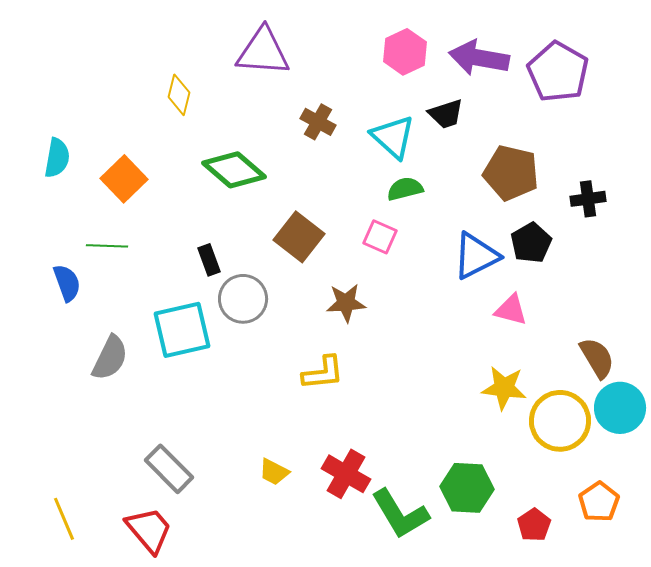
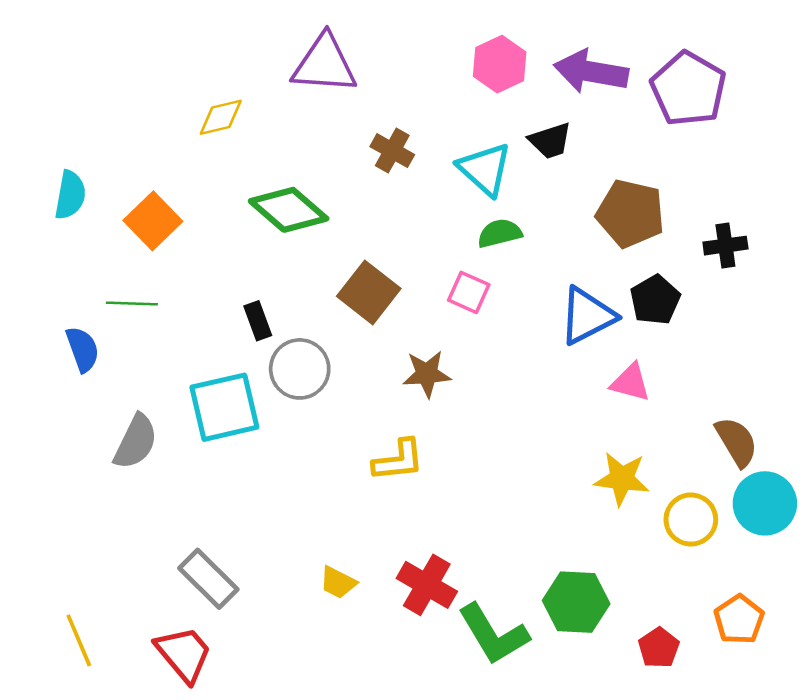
yellow diamond: (179, 95) -> (221, 117), turned 63
yellow circle: (560, 421) -> (691, 519), size x0.7

